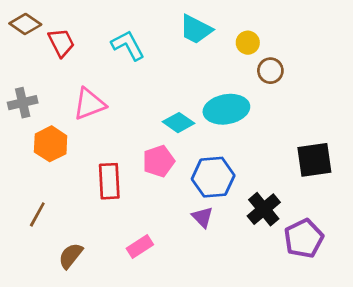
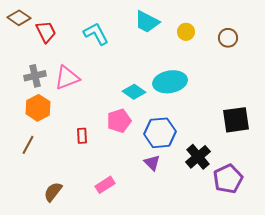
brown circle: (270, 71) -> (228, 38), moved
gray cross: (23, 103) -> (35, 76), moved
red rectangle: (109, 181) -> (82, 136), size x0.6
brown line: (37, 214) -> (28, 145), moved

